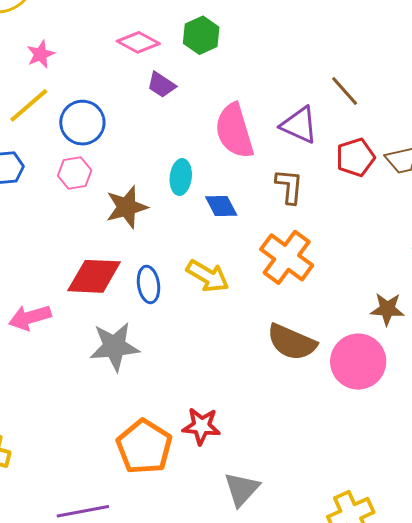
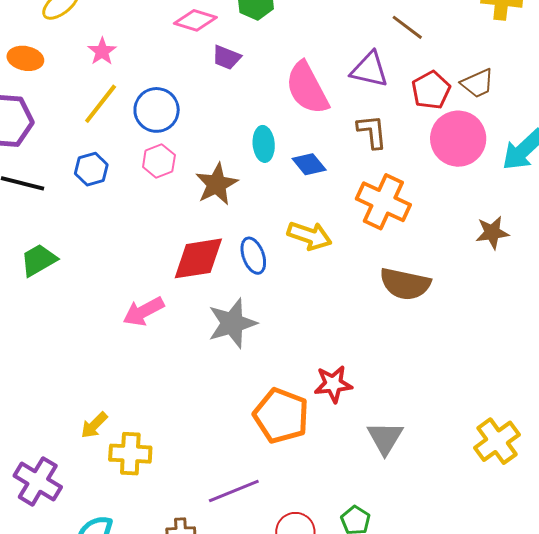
pink circle: (358, 362) -> (458, 139), moved

